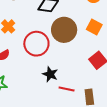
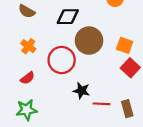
orange square: (94, 27) -> (125, 45), moved

